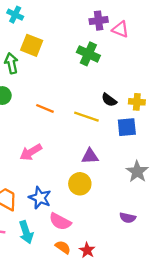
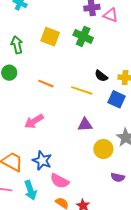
yellow square: (32, 45) -> (50, 37), moved
blue square: (127, 127) -> (117, 99), turned 30
yellow circle: (80, 184) -> (103, 149), moved

